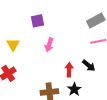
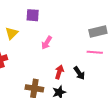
purple square: (38, 21) -> (33, 15), moved

